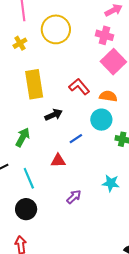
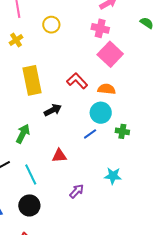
yellow circle: (56, 29) -> (51, 25), size x0.6
blue line: (76, 139) -> (90, 134), moved

